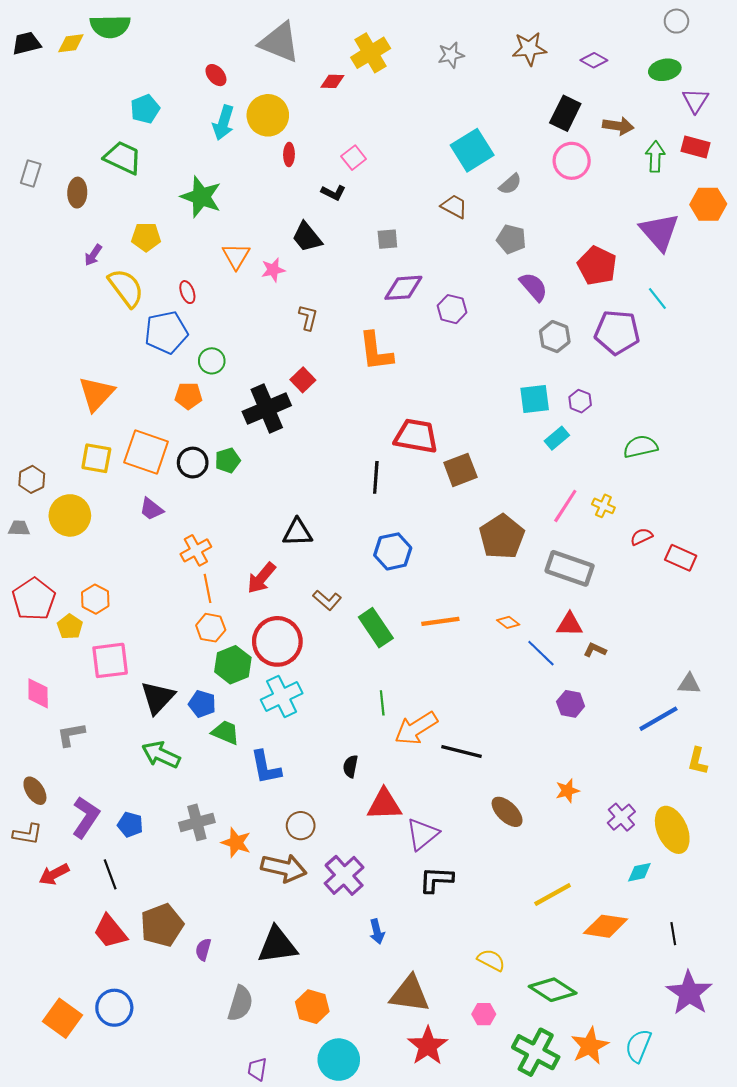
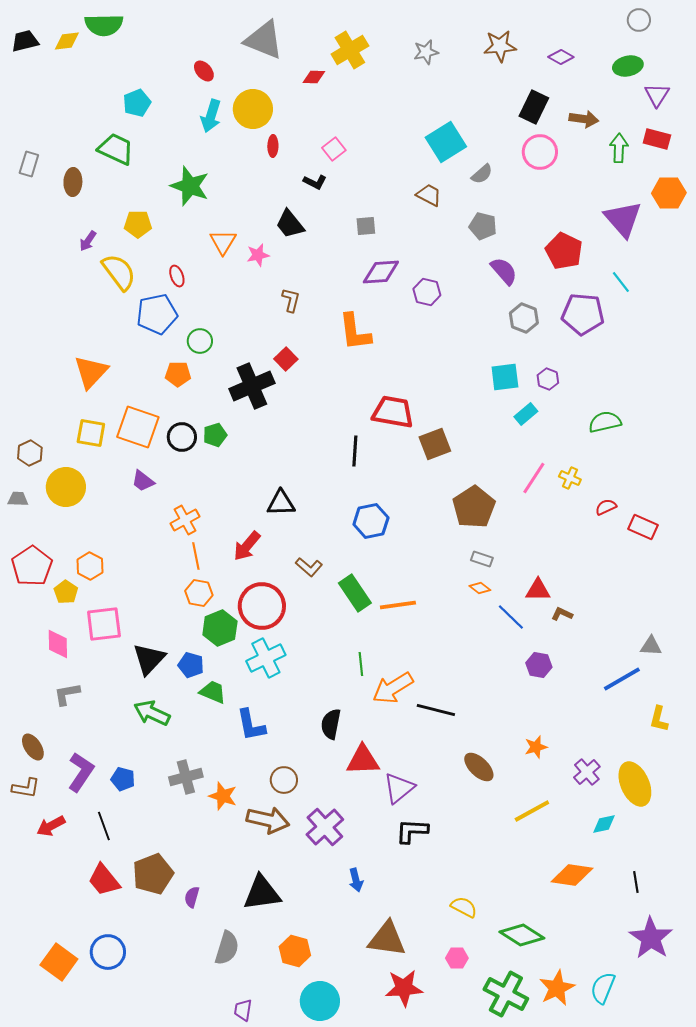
gray rectangle: (570, 568) -> (482, 559), moved, size x0.5
orange line: (440, 621) -> (398, 605), moved
pink diamond: (38, 693) -> (58, 644), moved
black semicircle: (350, 766) -> (331, 724), size x1.4
yellow line: (553, 894) -> (532, 811), moved
red star: (428, 1046) -> (404, 988), turned 30

